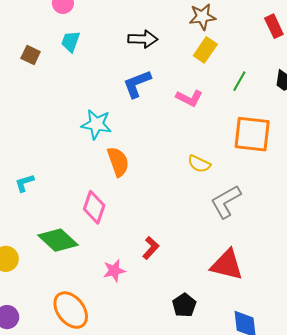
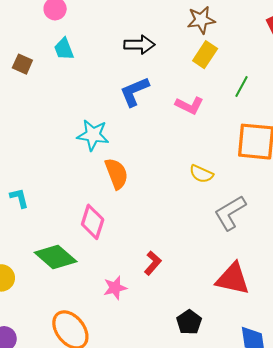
cyan trapezoid: (71, 41) -> (64, 49), turned -40
cyan L-shape: (25, 183) -> (19, 198), turned 95

